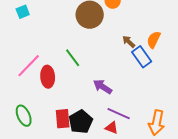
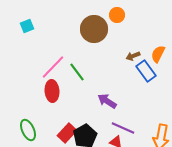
brown arrow: (129, 42) -> (133, 56), turned -64
pink line: (29, 66) -> (53, 67), moved
red rectangle: (63, 119) -> (67, 133), turned 48

